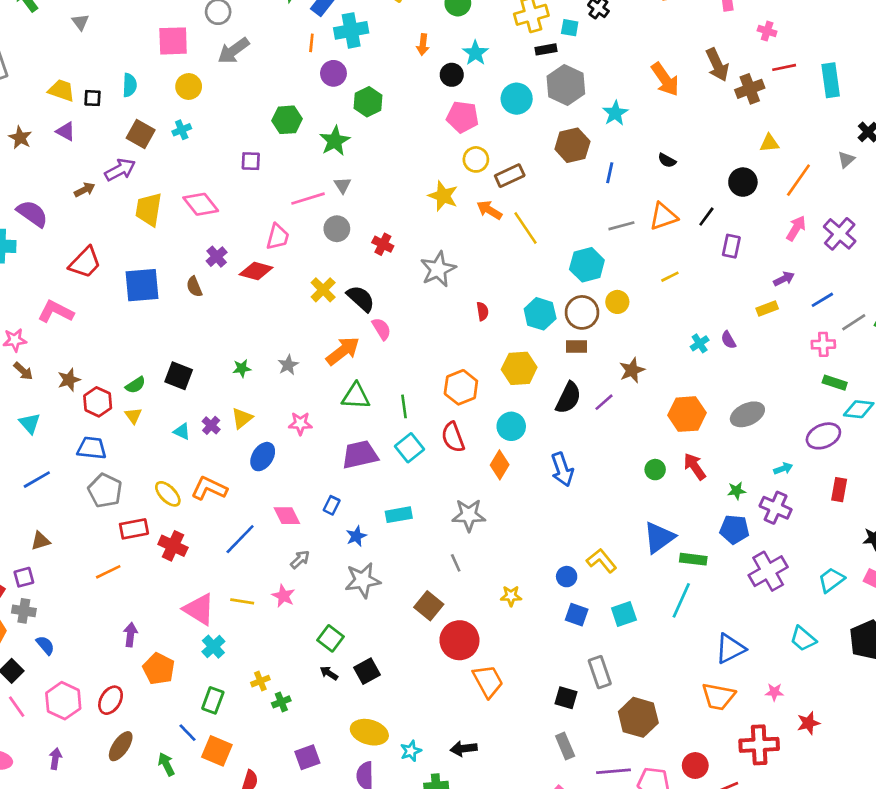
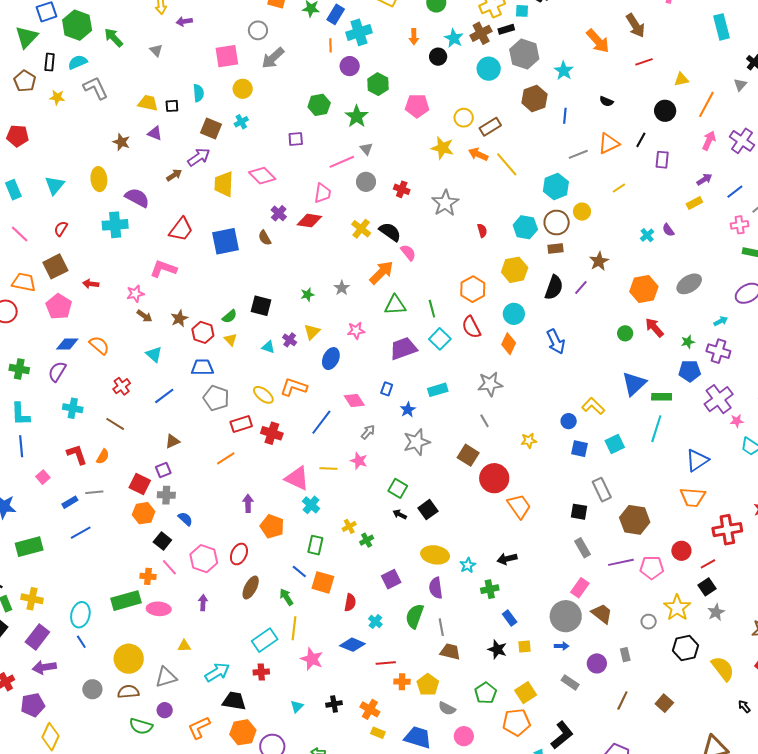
red line: (784, 67) -> (644, 62), moved
brown cross: (750, 89) -> (481, 33), moved
pink pentagon: (462, 117) -> (417, 106), moved
pink star: (774, 692) -> (737, 421), moved

